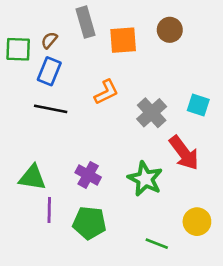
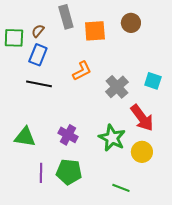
purple line: (49, 210) -> (41, 173), moved
yellow circle: (197, 222) -> (142, 152), moved

